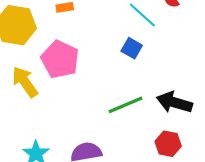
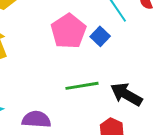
pink pentagon: (60, 59) -> (68, 31), moved

